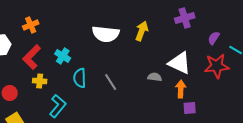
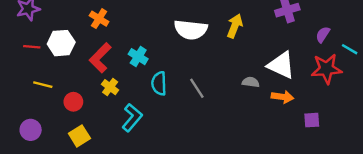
orange cross: (31, 25) -> (99, 19), turned -35
yellow cross: (40, 81) -> (110, 87), turned 32
orange arrow: (181, 89) -> (282, 97), turned 96
purple square: (190, 108) -> (312, 120), moved

